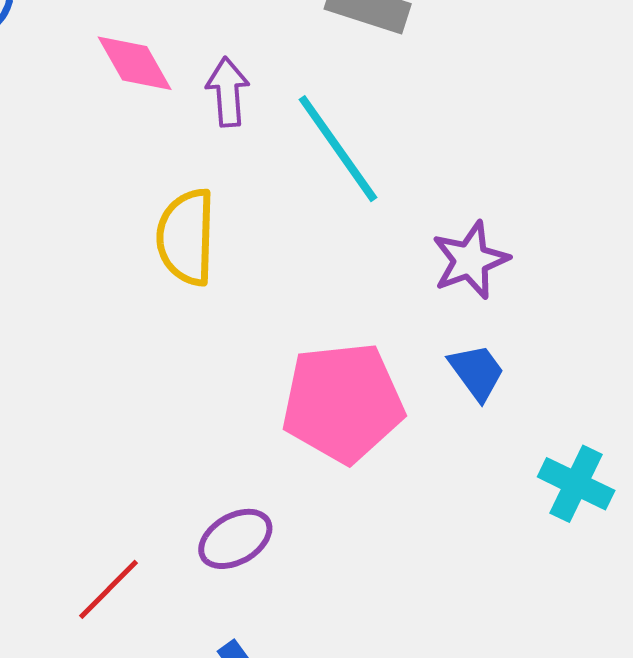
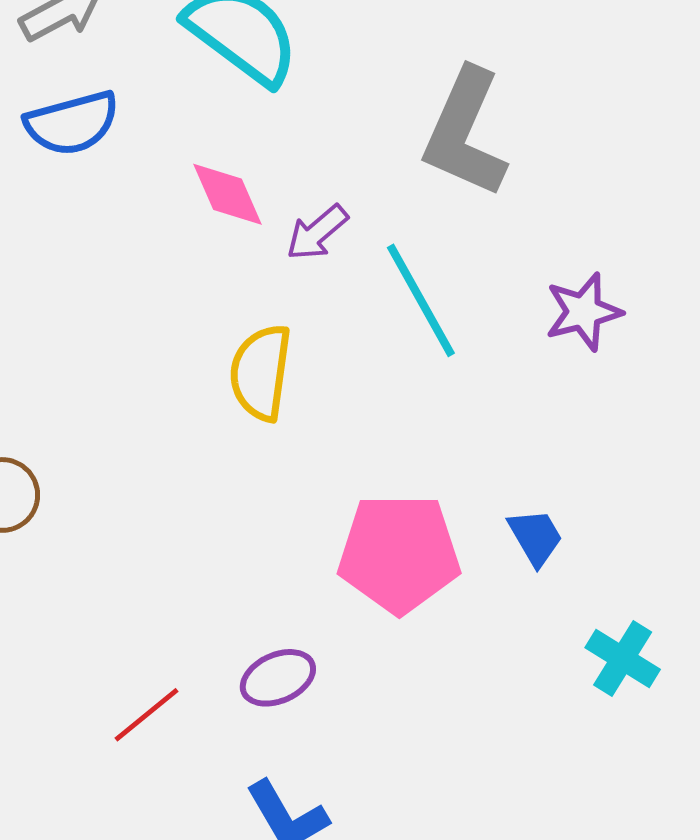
purple arrow: (228, 92) -> (317, 232), turned -132
purple star: (470, 260) -> (583, 312), moved

